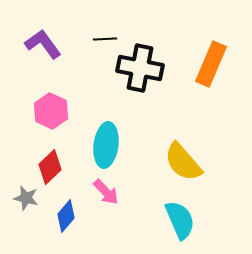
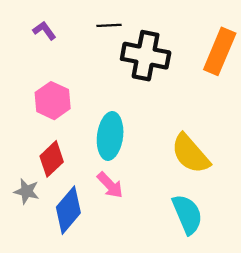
purple L-shape: (43, 44) -> (44, 31), size x0.6
blue diamond: (66, 216) -> (68, 210), size x1.4

